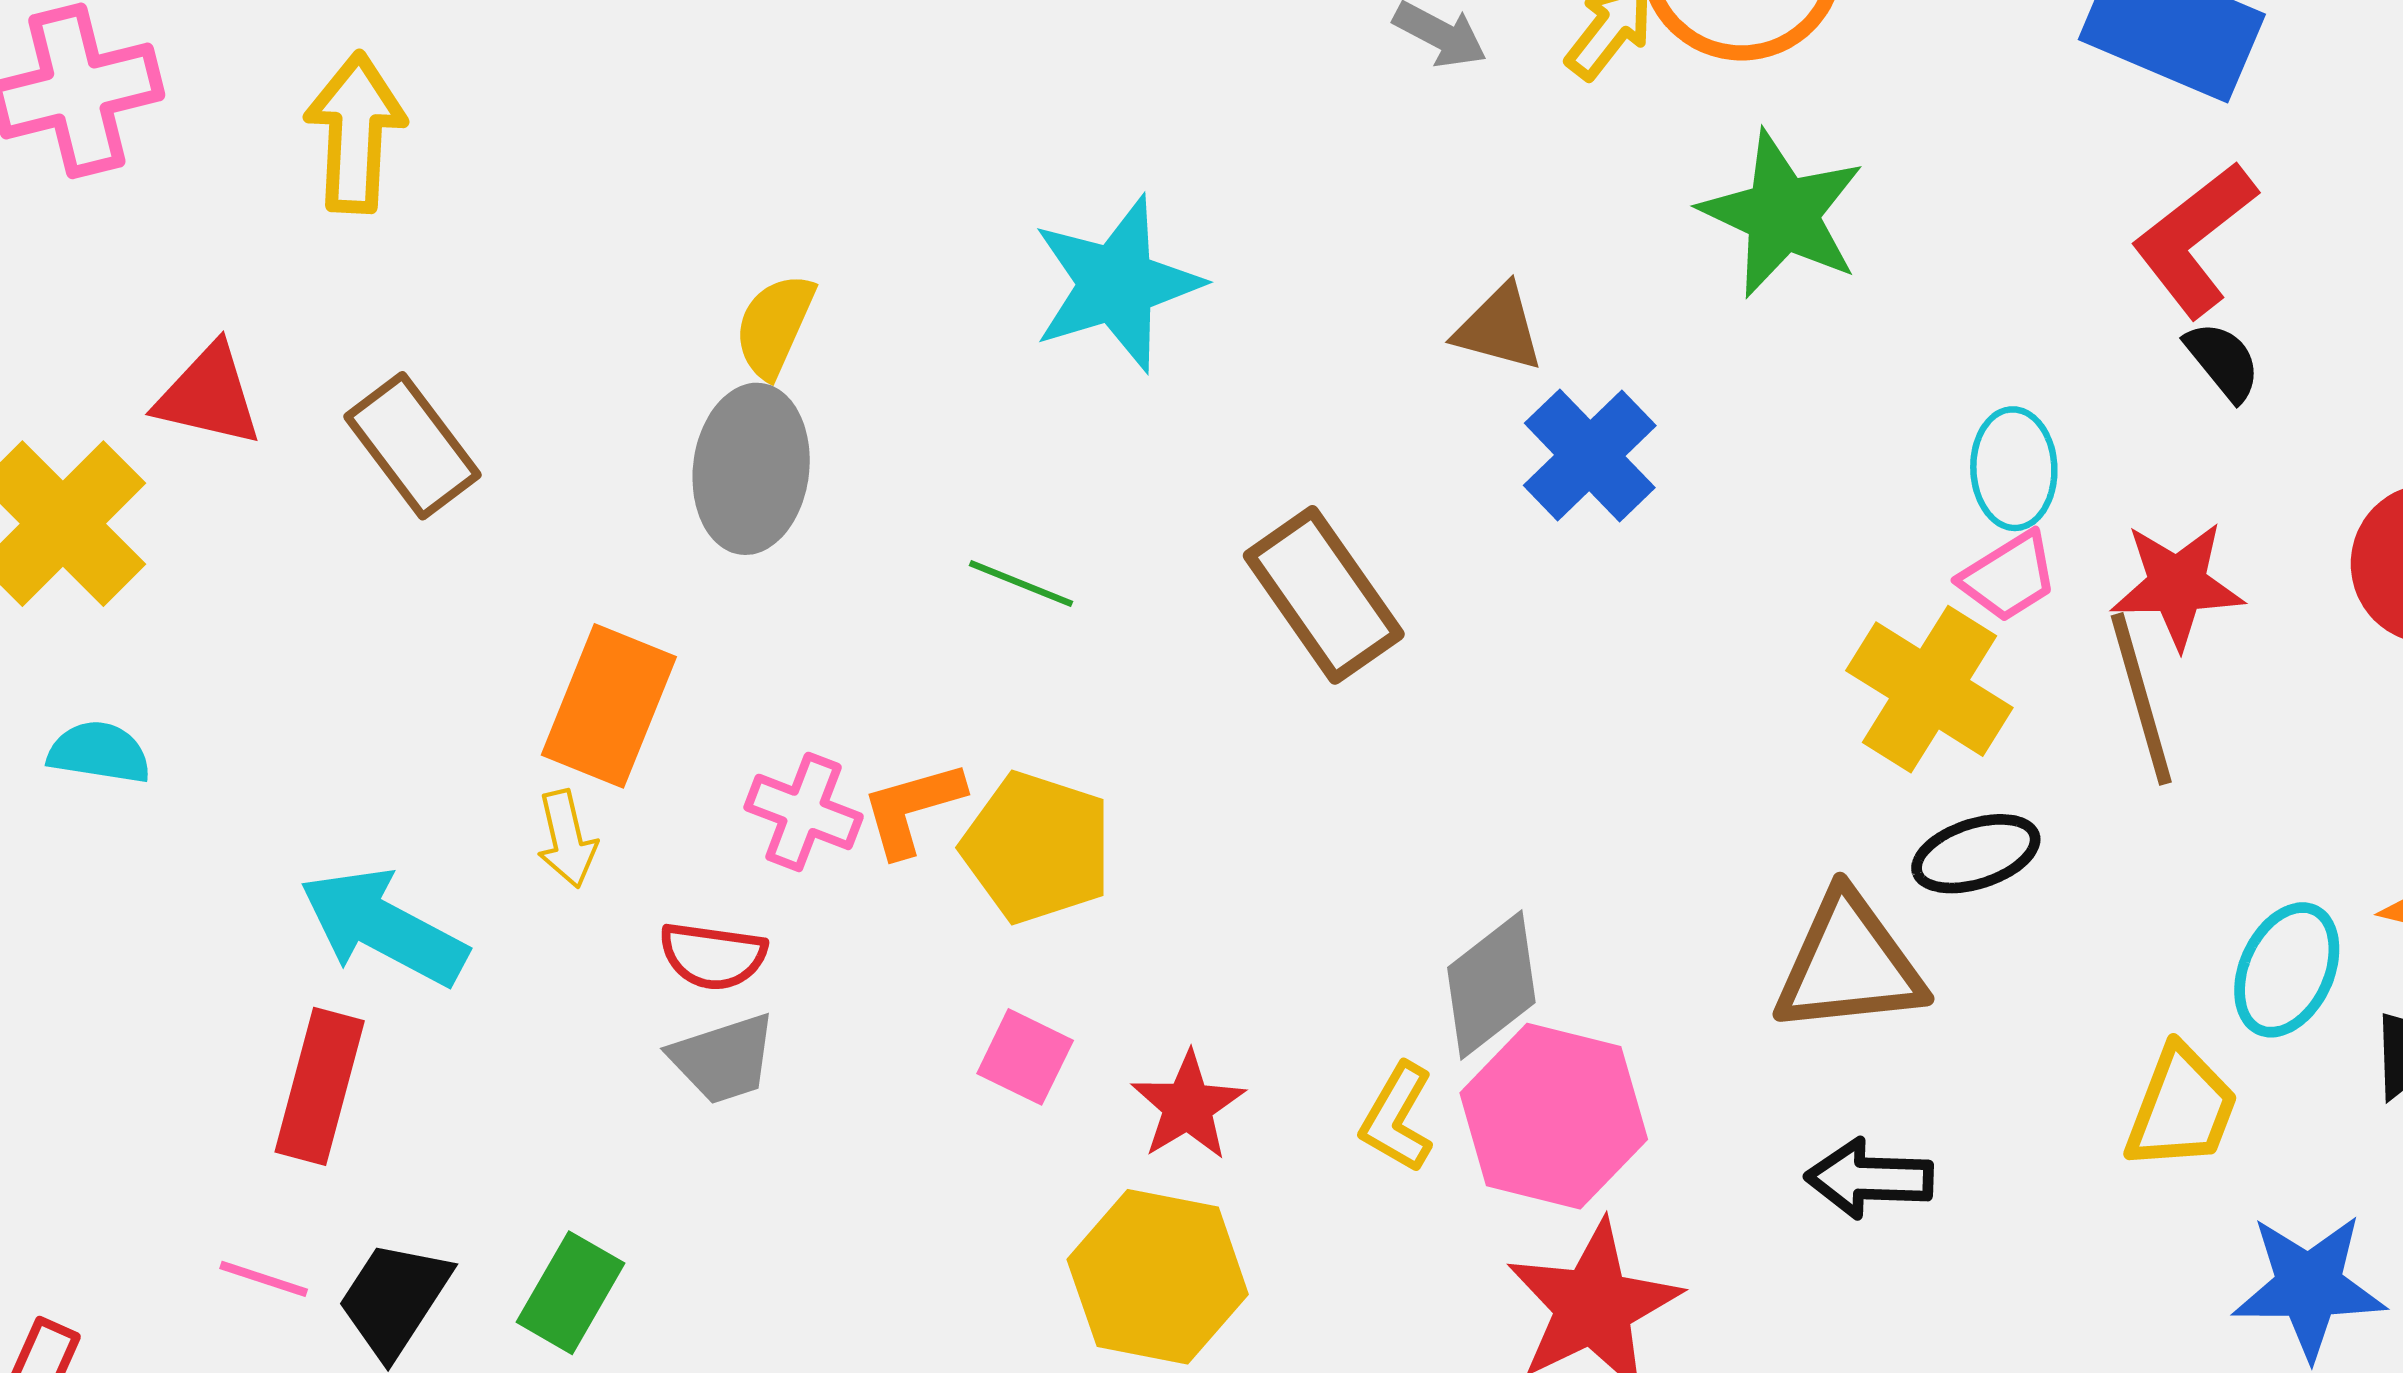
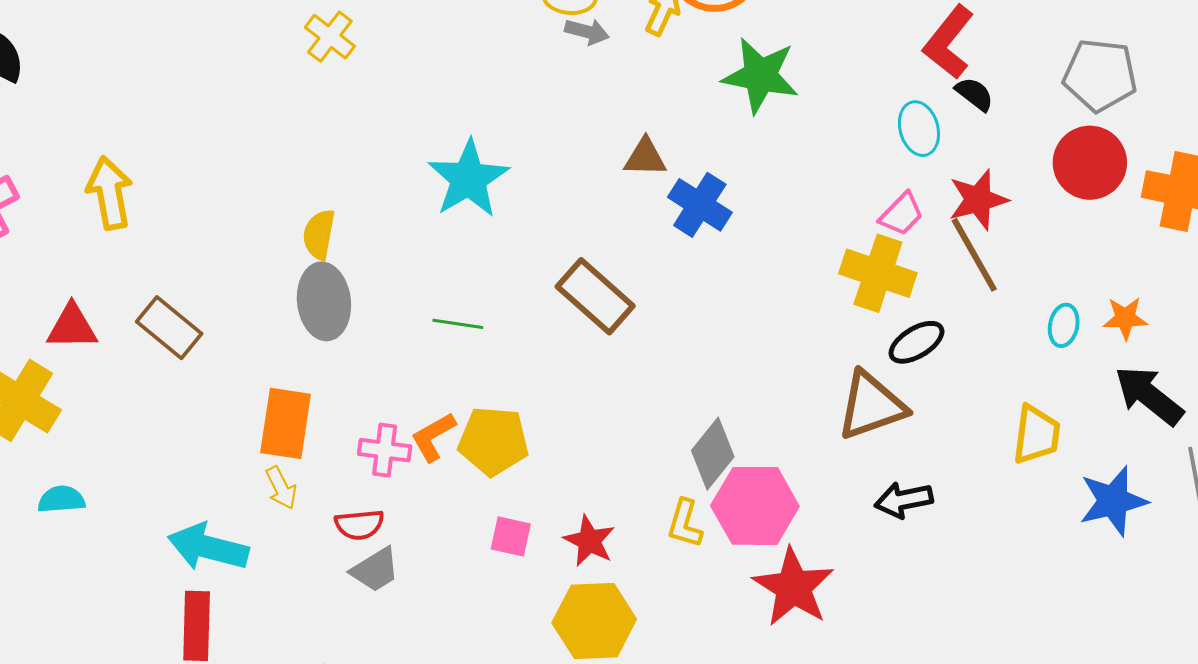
cyan ellipse: (2014, 469) -> (919, 129), moved
cyan ellipse: (2287, 970) -> (1064, 325), moved, size x0.7

